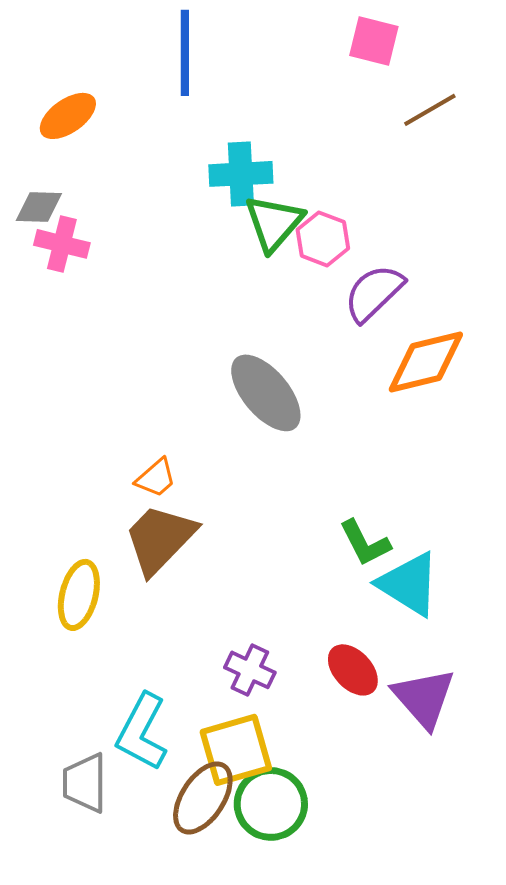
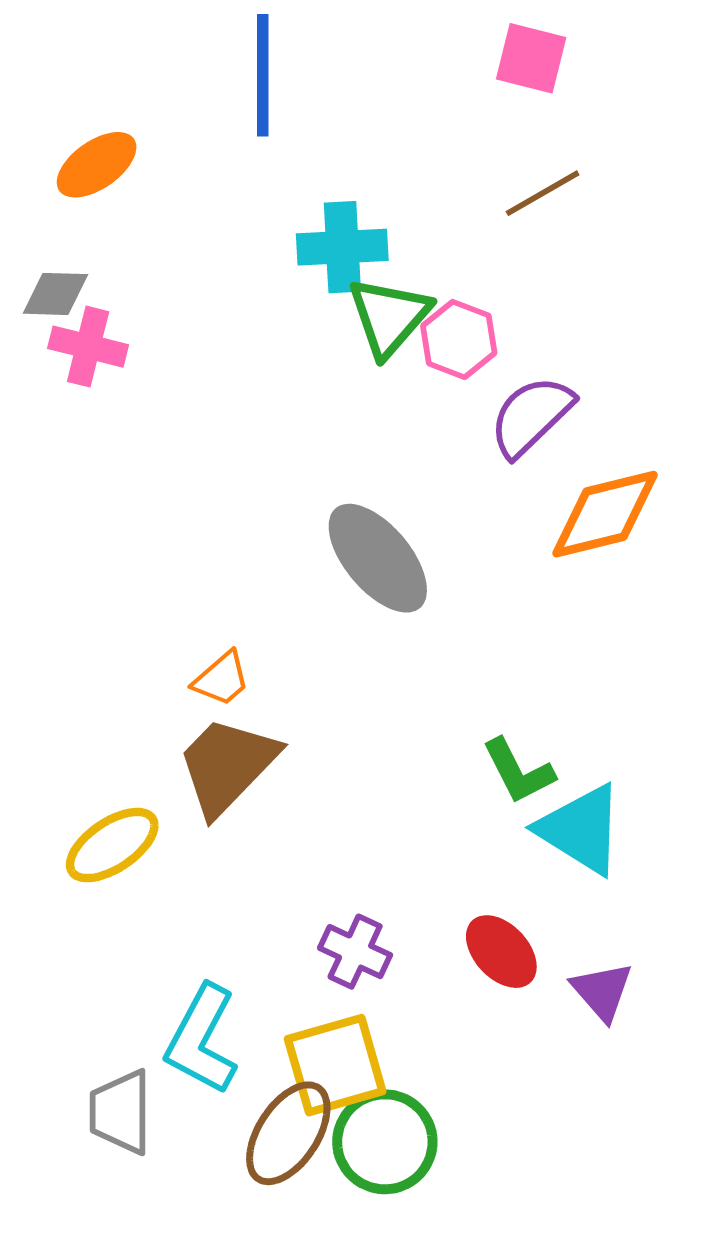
brown line: (430, 110) -> (543, 193), moved
yellow ellipse: (79, 595) -> (112, 845), turned 42
purple triangle: (424, 698) -> (602, 991), size x0.7

